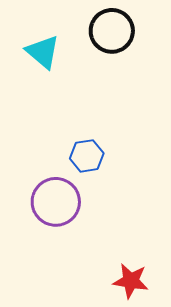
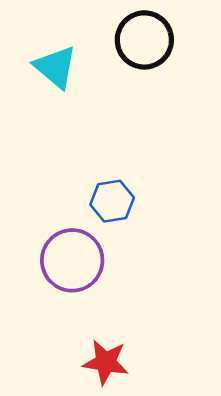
red star: (131, 281) -> (106, 362), moved

